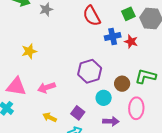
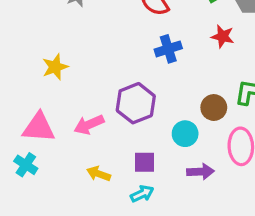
blue cross: (113, 36) -> (168, 49), moved
purple hexagon: (90, 71) -> (136, 103), moved
purple square: (78, 113) -> (145, 162), turned -32

